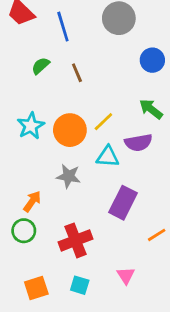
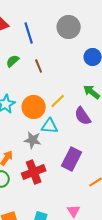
purple semicircle: (138, 143) -> (83, 116), turned 66
cyan triangle: (108, 157) -> (50, 126), moved
red cross: (75, 240) -> (34, 172), moved

